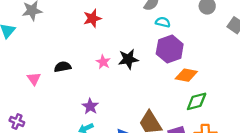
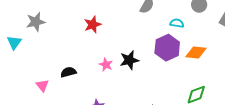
cyan semicircle: (163, 22) -> (177, 23), moved
orange diamond: (186, 75) -> (196, 53), moved

